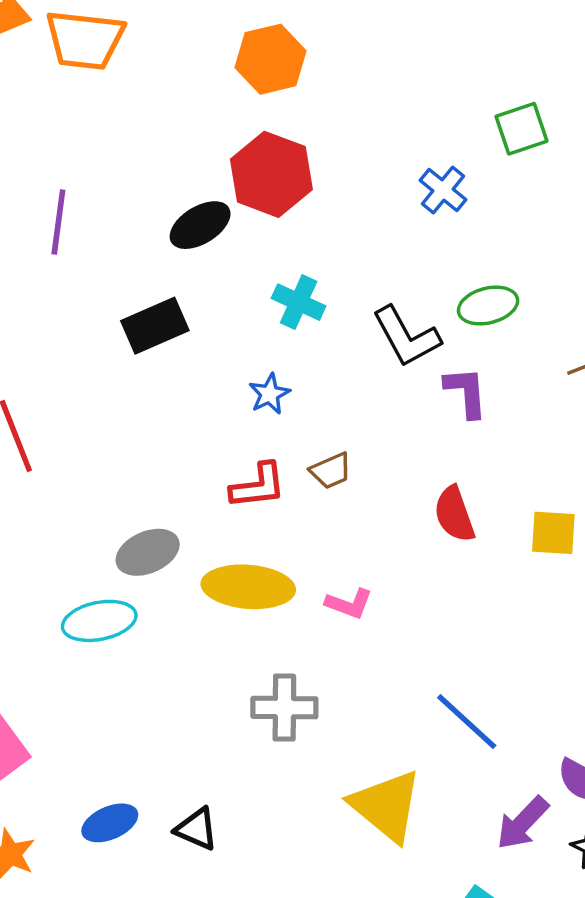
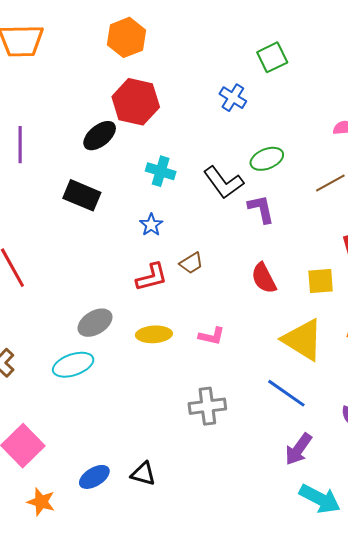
black rectangle: (155, 326) -> (82, 195), turned 54
yellow ellipse: (248, 587) -> (154, 334), size x0.7
gray cross: (284, 708) -> (207, 406), moved
yellow triangle: (386, 806) -> (303, 340), moved
purple arrow: (522, 823) -> (298, 449), moved

